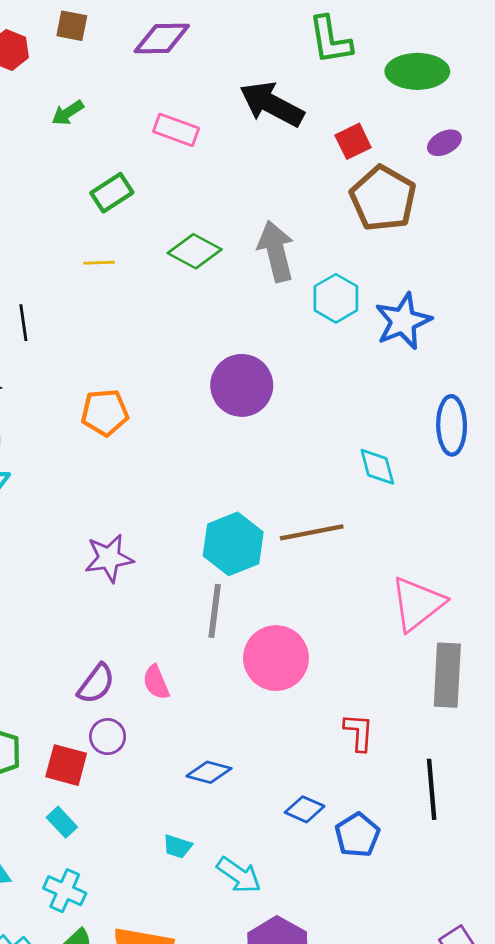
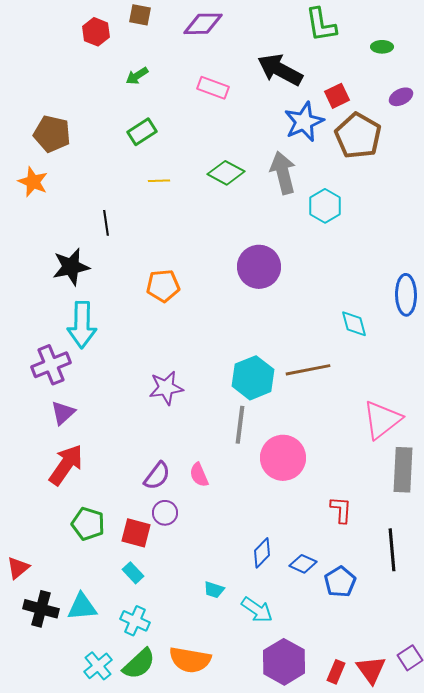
green ellipse: (417, 71) -> (382, 47), size x0.5
green rectangle: (112, 193) -> (142, 132), moved
blue star: (403, 321) -> (304, 122), moved
blue diamond: (209, 772) -> (262, 553), moved, turned -60

